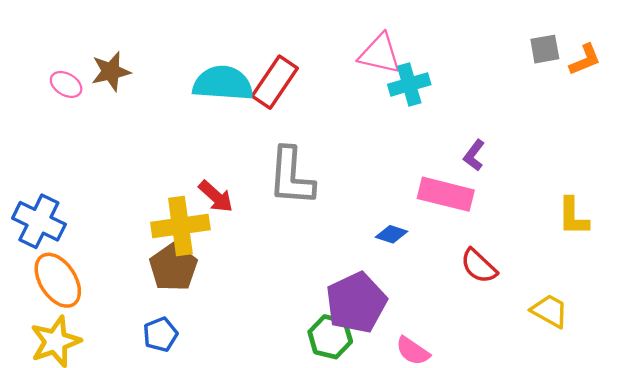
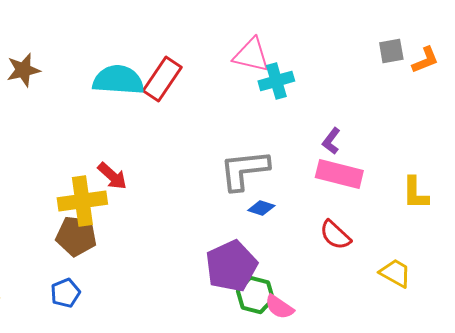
gray L-shape: (291, 176) -> (244, 170), moved, turned 80
pink rectangle: (446, 194) -> (339, 174), moved
brown pentagon: (173, 267) -> (76, 236), turned -30
green hexagon: (330, 337) -> (255, 295), moved

